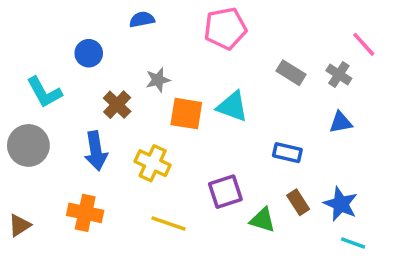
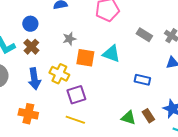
brown cross: (117, 105) -> (31, 47), moved
yellow cross: (153, 163) -> (59, 74), moved
purple square: (225, 192) -> (76, 95), moved
brown rectangle: (298, 202) -> (148, 116), moved

